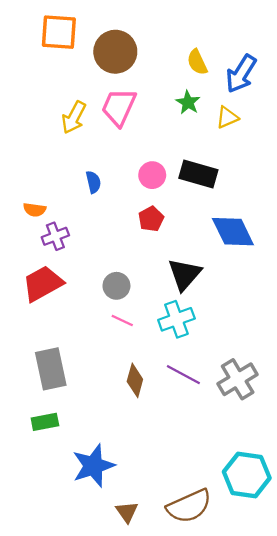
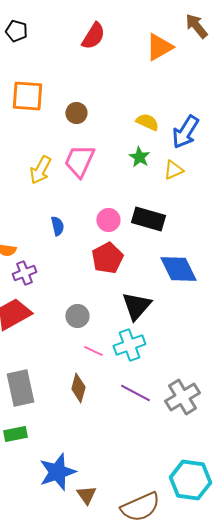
brown circle: (115, 52) -> (76, 113), size x0.6
yellow semicircle: (197, 62) -> (147, 122), turned 140
red pentagon: (151, 219) -> (107, 258), size x1.4
pink line: (122, 320) -> (93, 351), moved
brown diamond: (135, 380) -> (78, 388), moved
brown triangle: (127, 512) -> (86, 495), moved

